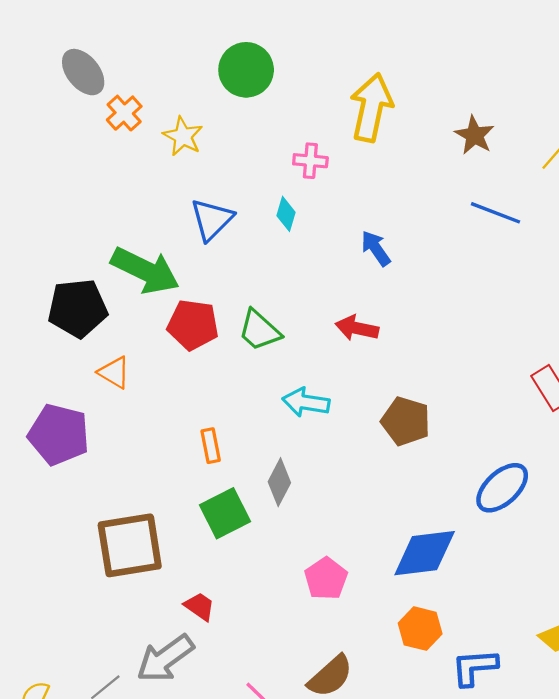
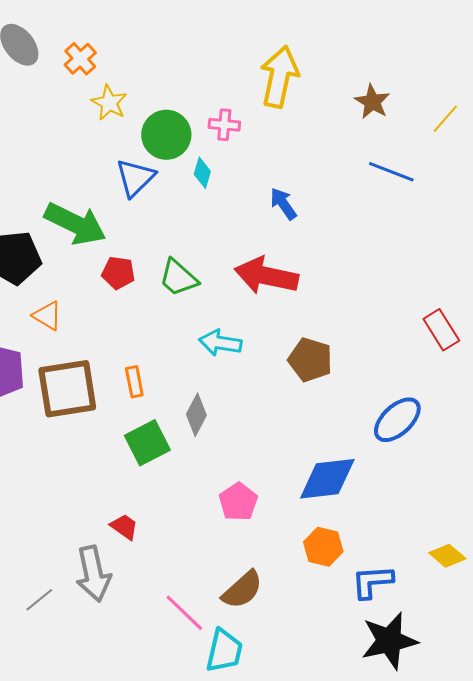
green circle: (246, 70) -> (166, 135), moved
orange cross: (124, 113) -> (80, 59), moved
red pentagon: (193, 325) -> (118, 273), size x0.7
red arrow: (357, 328) -> (266, 276), size x1.6
brown square: (130, 545) -> (67, 389), moved
gray arrow: (165, 658) -> (93, 574), turned -66

